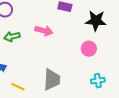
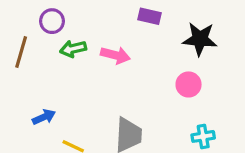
green arrow: (12, 37) -> (73, 49), moved

